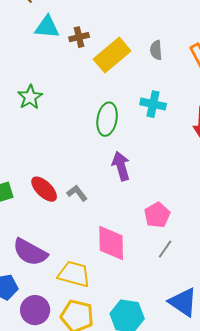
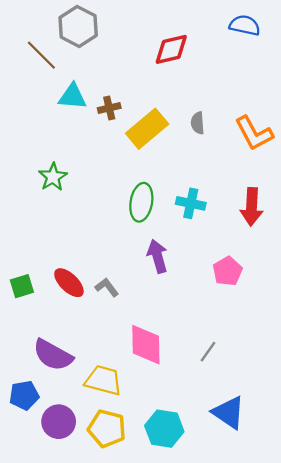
cyan cross: (153, 104) -> (191, 203), moved
pink pentagon: (157, 215) -> (228, 271), moved

